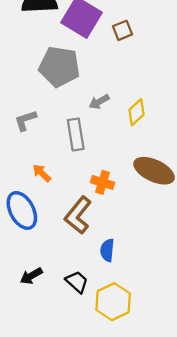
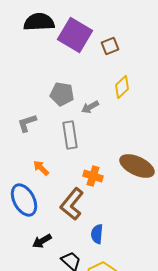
gray pentagon: (59, 67) -> (62, 94), moved, size x0.7
yellow diamond: (137, 112) -> (122, 87), moved
black arrow: (31, 276) -> (42, 241), moved

